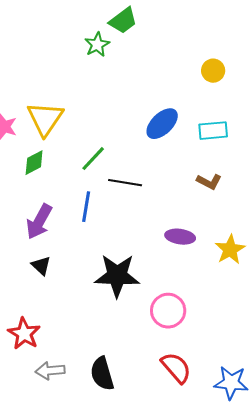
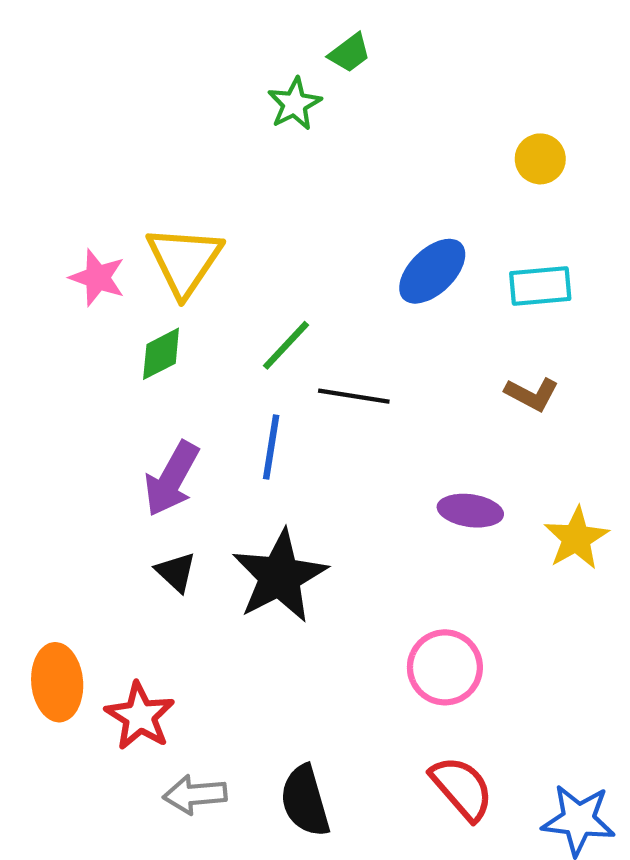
green trapezoid: (123, 21) -> (350, 53), size x0.7
black star: (117, 276) -> (280, 576), moved, turned -30

